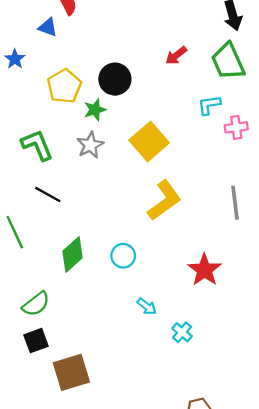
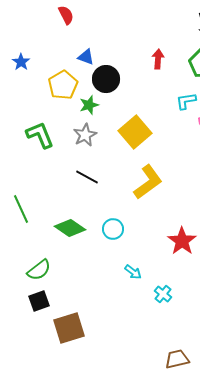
blue triangle: (48, 27) -> (86, 57), moved
red arrow: (176, 56) -> (158, 59), turned 132
black line: (48, 194) -> (87, 177), moved
green diamond: (73, 255) -> (70, 228), turned 76

